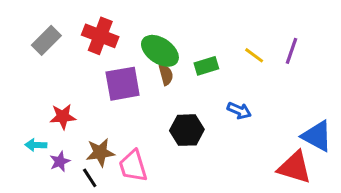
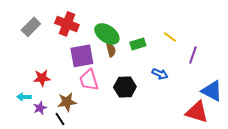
purple line: (292, 51) -> (193, 55), moved
pink trapezoid: (133, 166) -> (89, 80), moved

